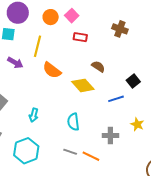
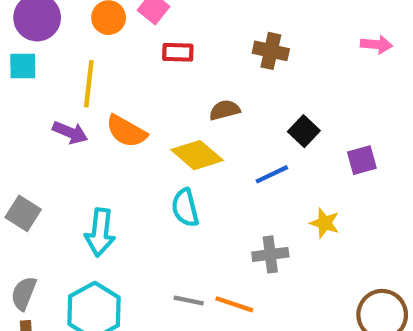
brown cross: (120, 29) -> (271, 51), moved
purple arrow: (15, 63) -> (70, 132), moved
brown semicircle: (98, 66) -> (225, 110), turned -40
cyan arrow: (34, 115) -> (100, 232), size x1.5
cyan semicircle: (73, 122) -> (185, 208), moved

